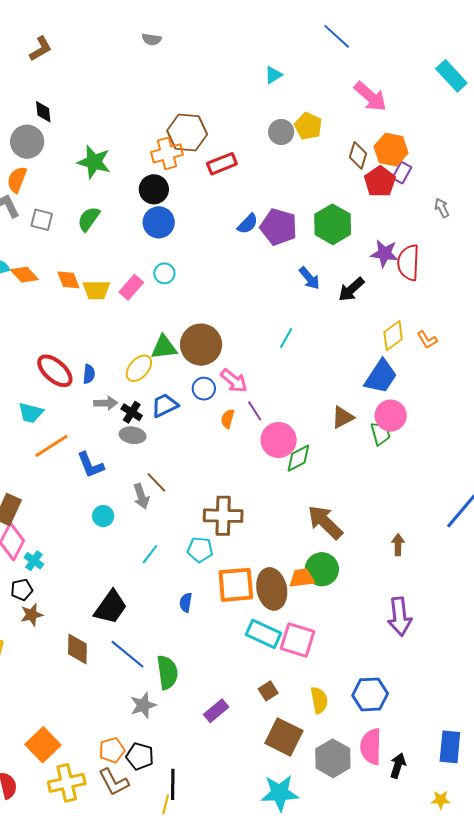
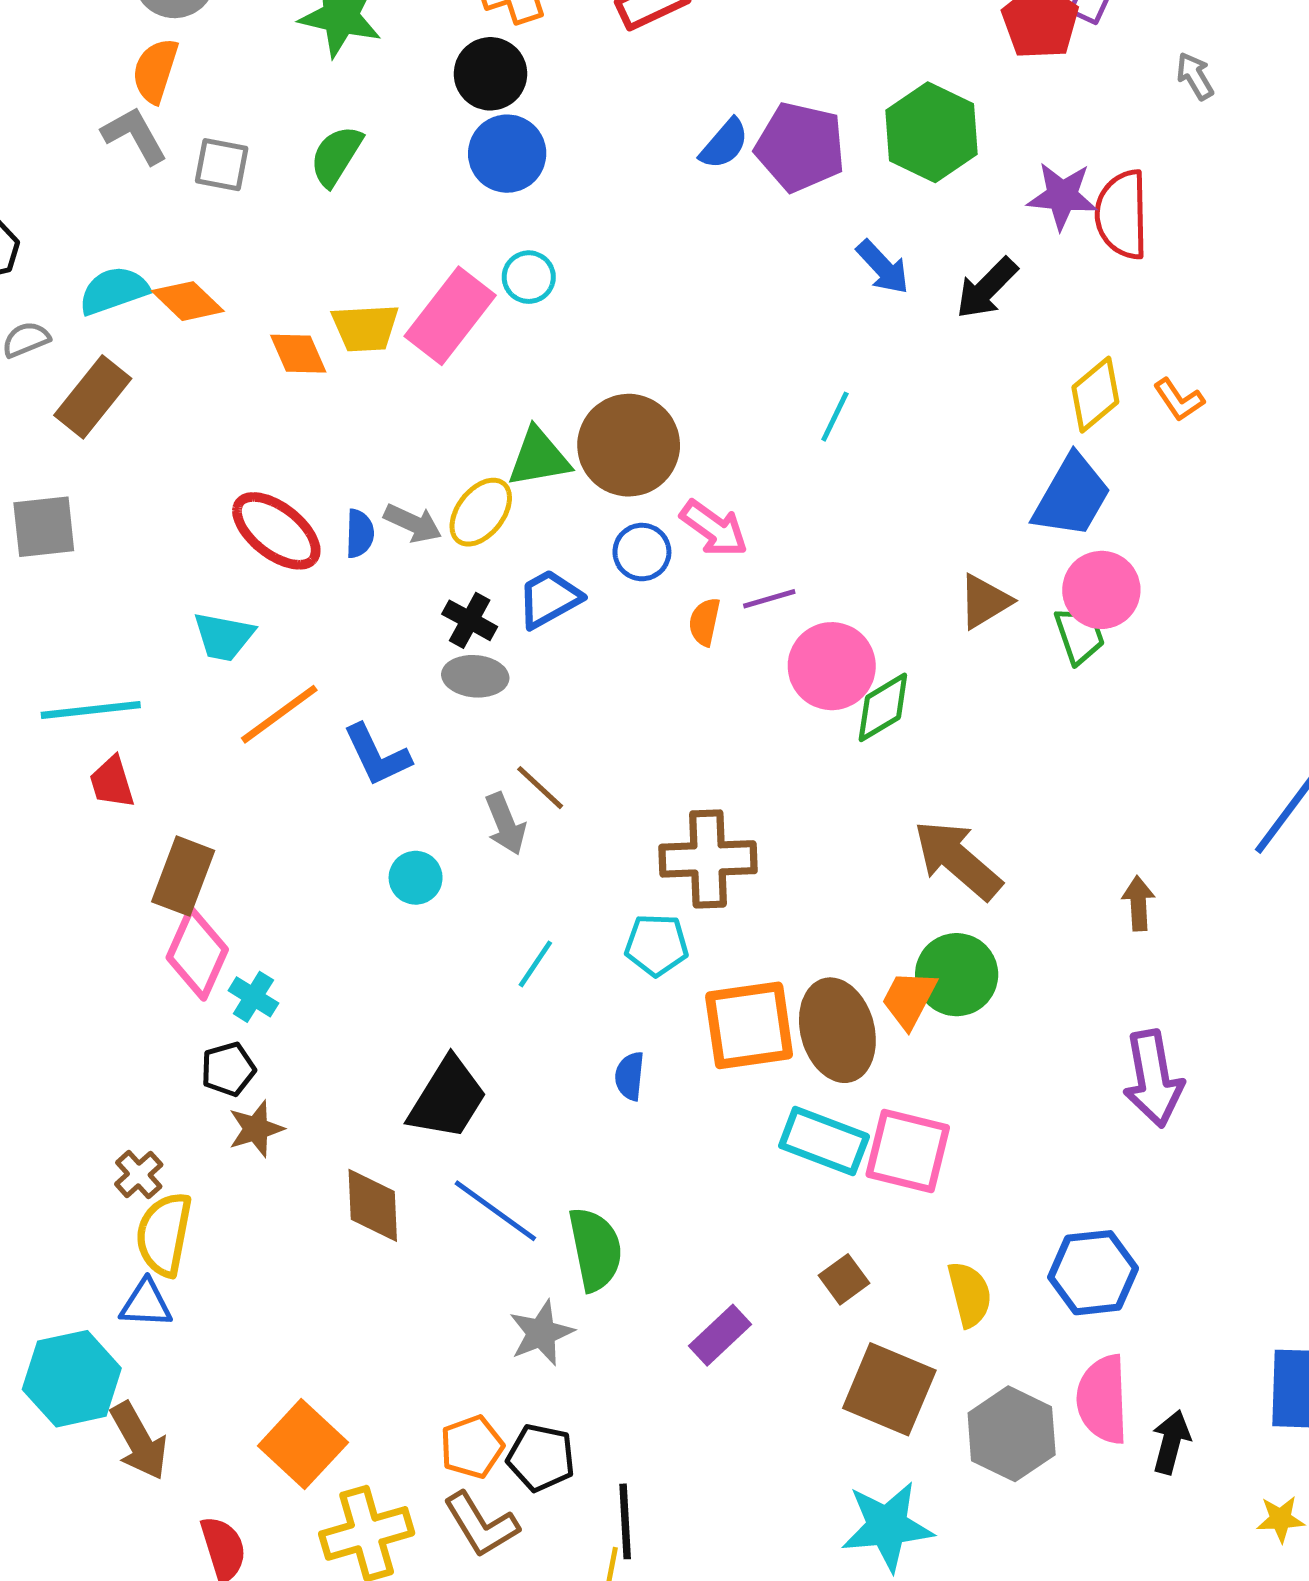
orange diamond: (68, 280) -> (298, 354), moved
pink rectangle: (131, 287) -> (450, 316), size x1.5
gray arrow: (106, 403) -> (413, 523), moved, turned 30
purple line: (255, 411) -> (769, 599), turned -70
orange trapezoid: (302, 578) -> (909, 999), turned -52

